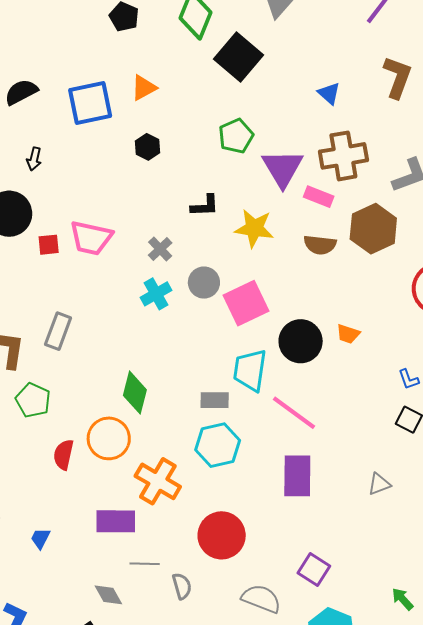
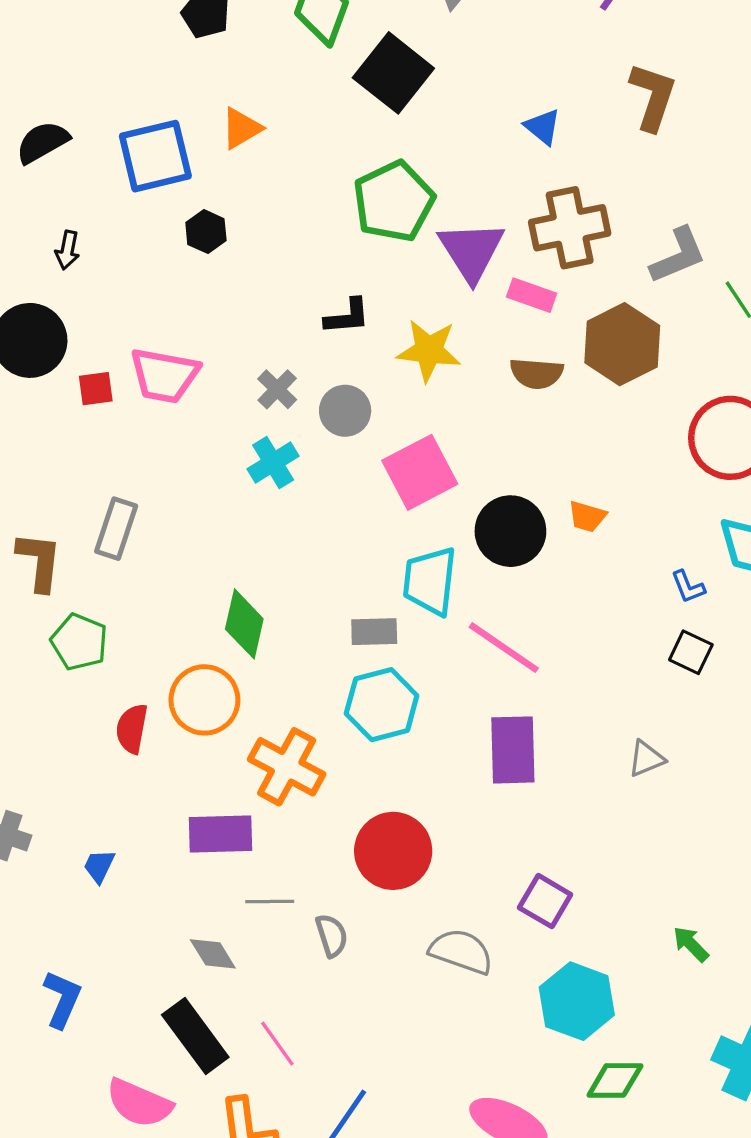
green pentagon: (236, 136) -> (394, 201), size x1.4
black hexagon: (148, 147) -> (206, 232), moved
gray circle: (204, 283) -> (345, 411), moved

